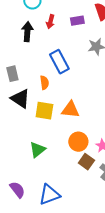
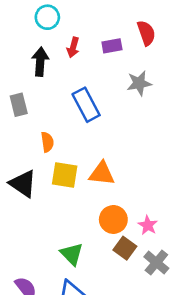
gray rectangle: (12, 74) -> (19, 105), moved
orange semicircle: (44, 83) -> (47, 142), moved
black triangle: (20, 99) -> (23, 184), moved
green triangle: (37, 150) -> (72, 254), moved, turned -36

